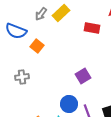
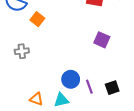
purple square: (83, 76) -> (102, 40), moved, turned -35

